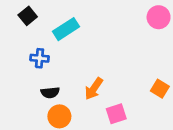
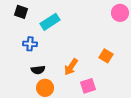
black square: (28, 16) -> (21, 12), turned -32
orange square: (160, 89) -> (106, 56), moved

